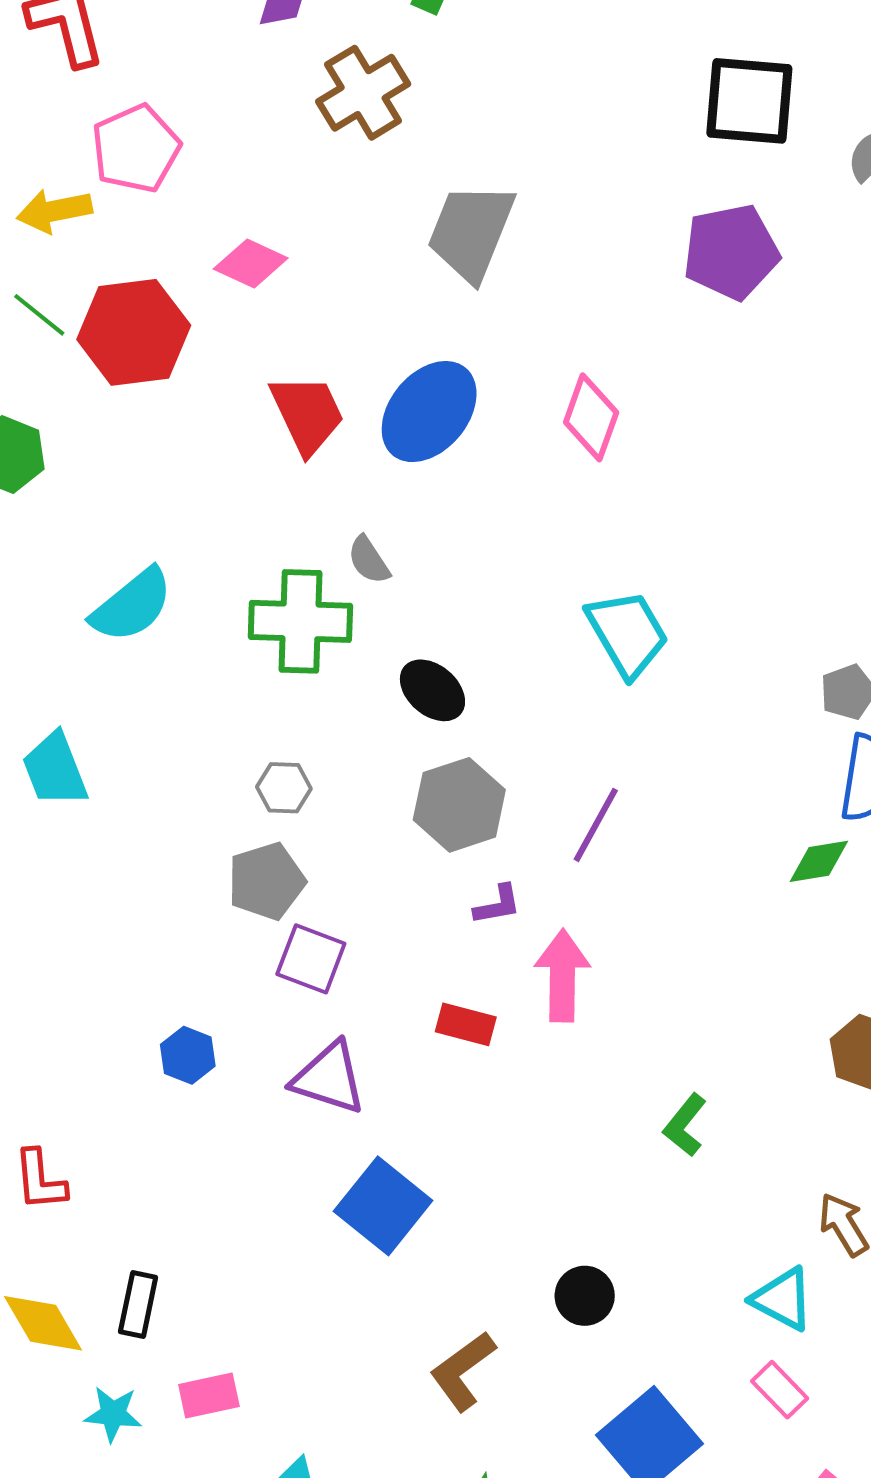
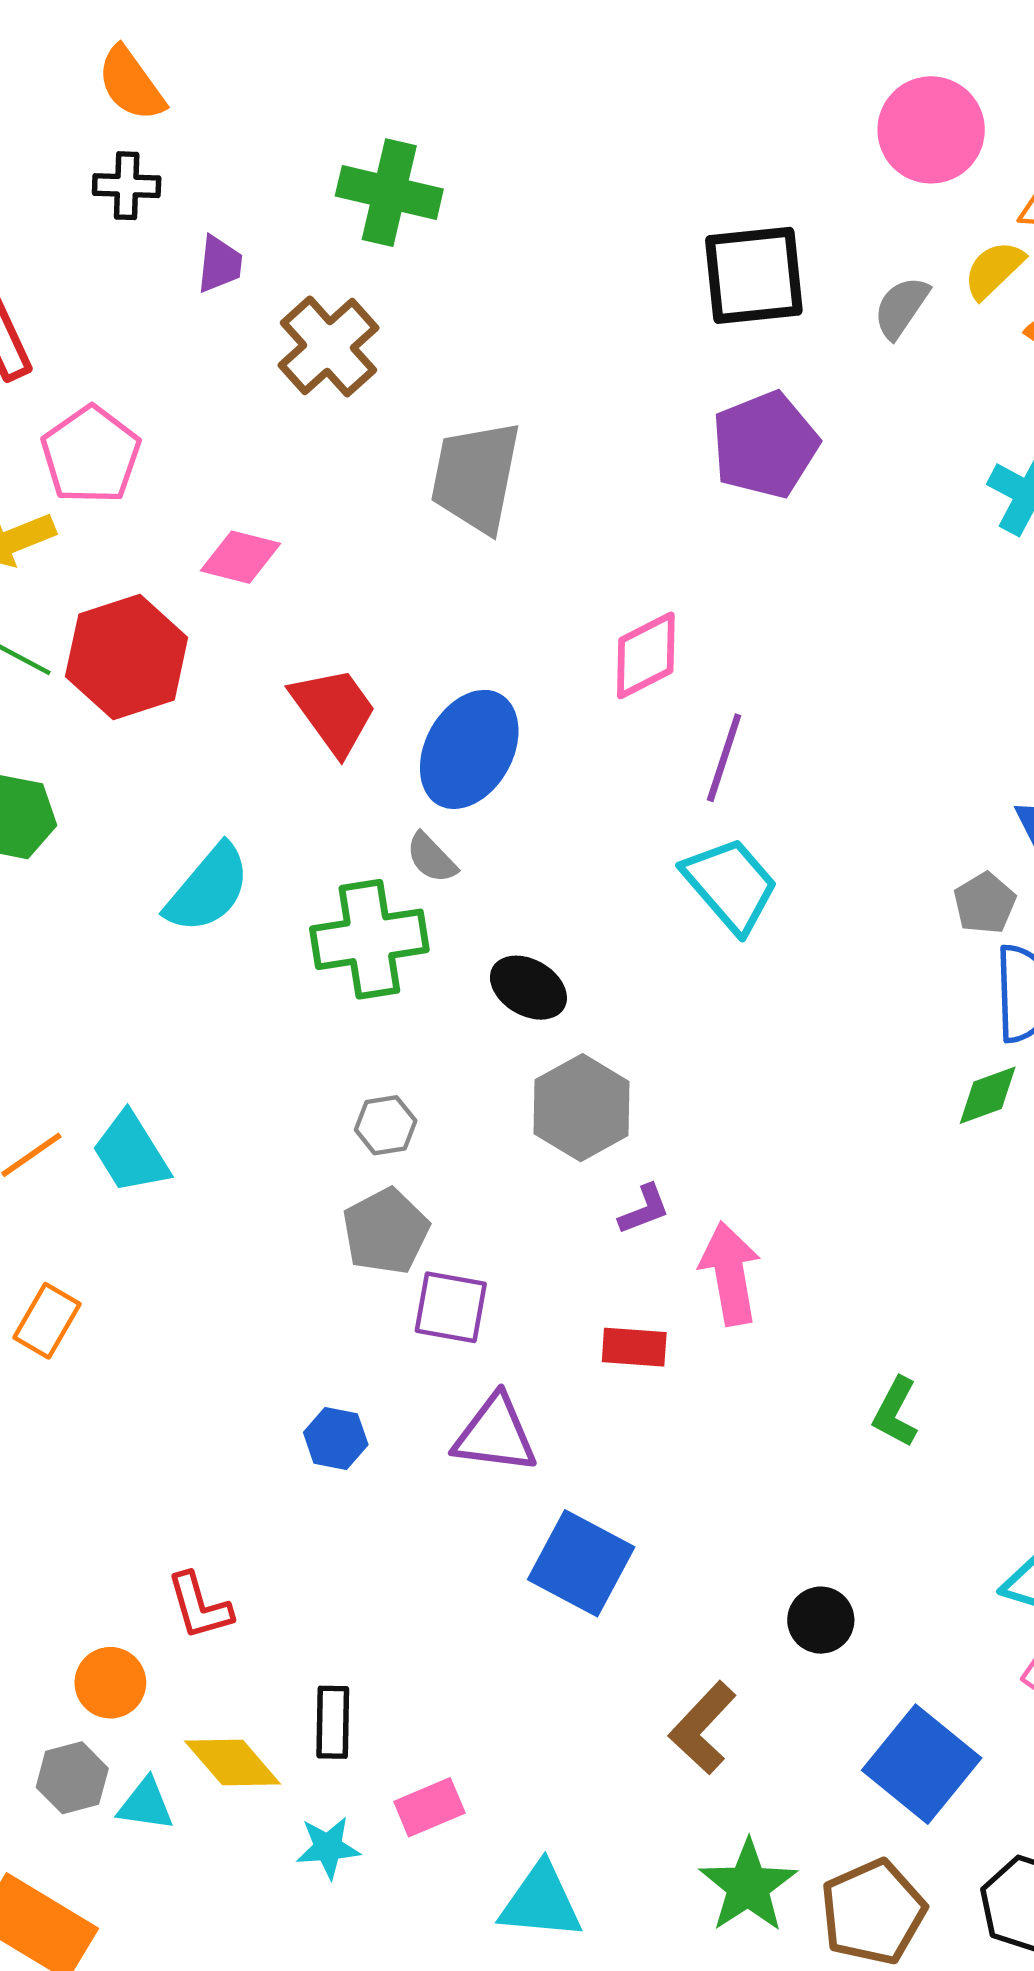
blue ellipse: (429, 412) -> (469, 749), moved
pink diamond: (591, 417) -> (646, 655), turned 54
cyan semicircle: (132, 605) -> (208, 889), moved
purple line: (596, 825) -> (724, 758), moved

